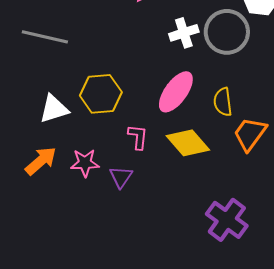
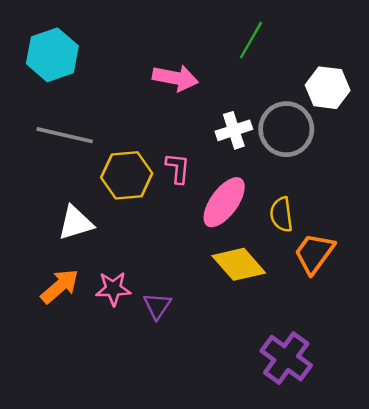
yellow hexagon: (101, 94) -> (127, 175), moved
pink L-shape: (138, 137) -> (178, 168), moved

